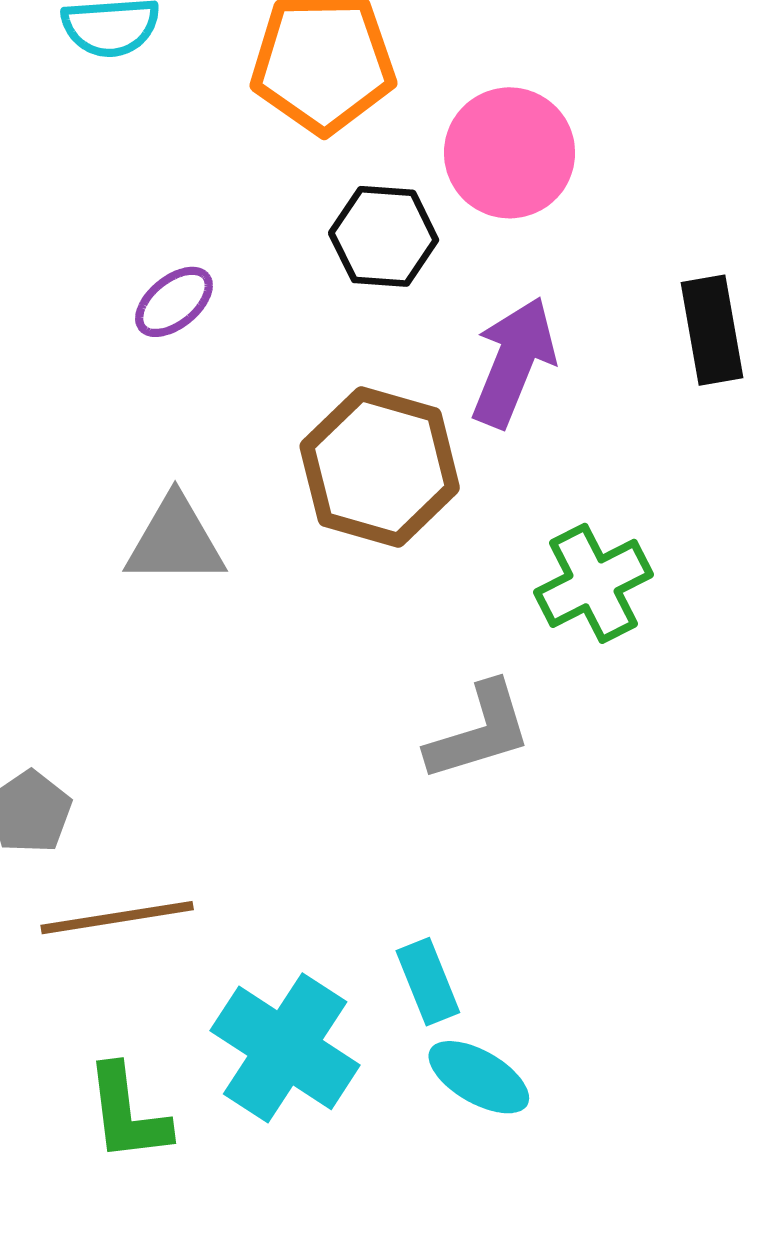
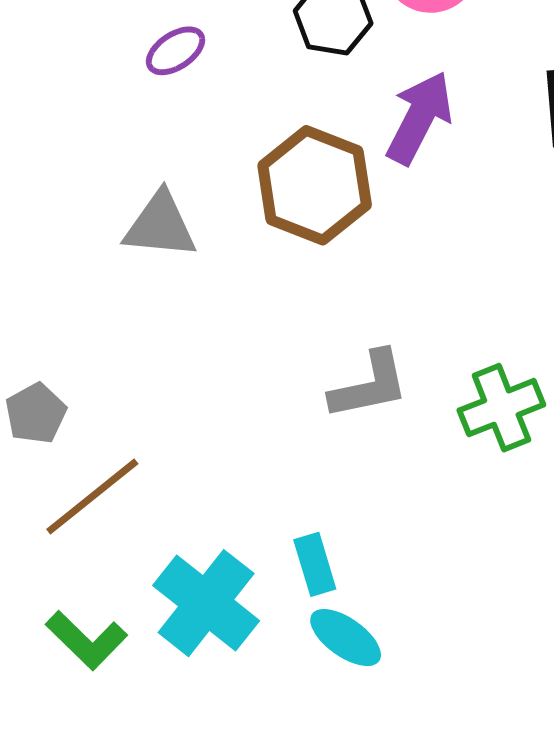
green cross: (593, 583) -> (501, 408), moved
brown line: (117, 918) -> (92, 496), turned -35
green L-shape: (127, 1113) -> (87, 640), turned -44

